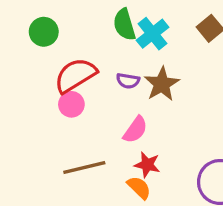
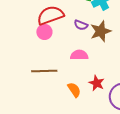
pink semicircle: (135, 130) -> (79, 55), turned -138
red star: (147, 165) -> (97, 83), moved

